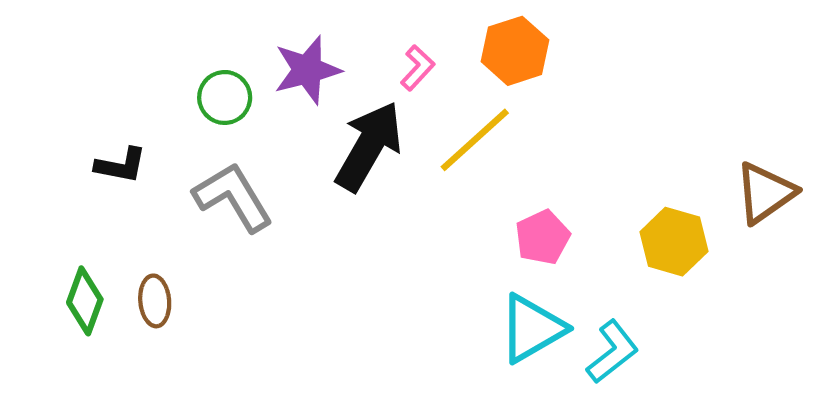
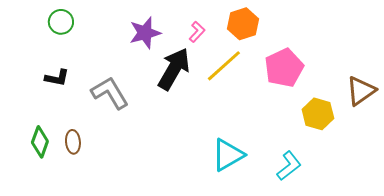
green circle: (225, 97) -> (61, 22), moved
pink pentagon: (543, 237) -> (284, 68), moved, size x1.5
cyan triangle: (532, 328) -> (228, 155), moved

